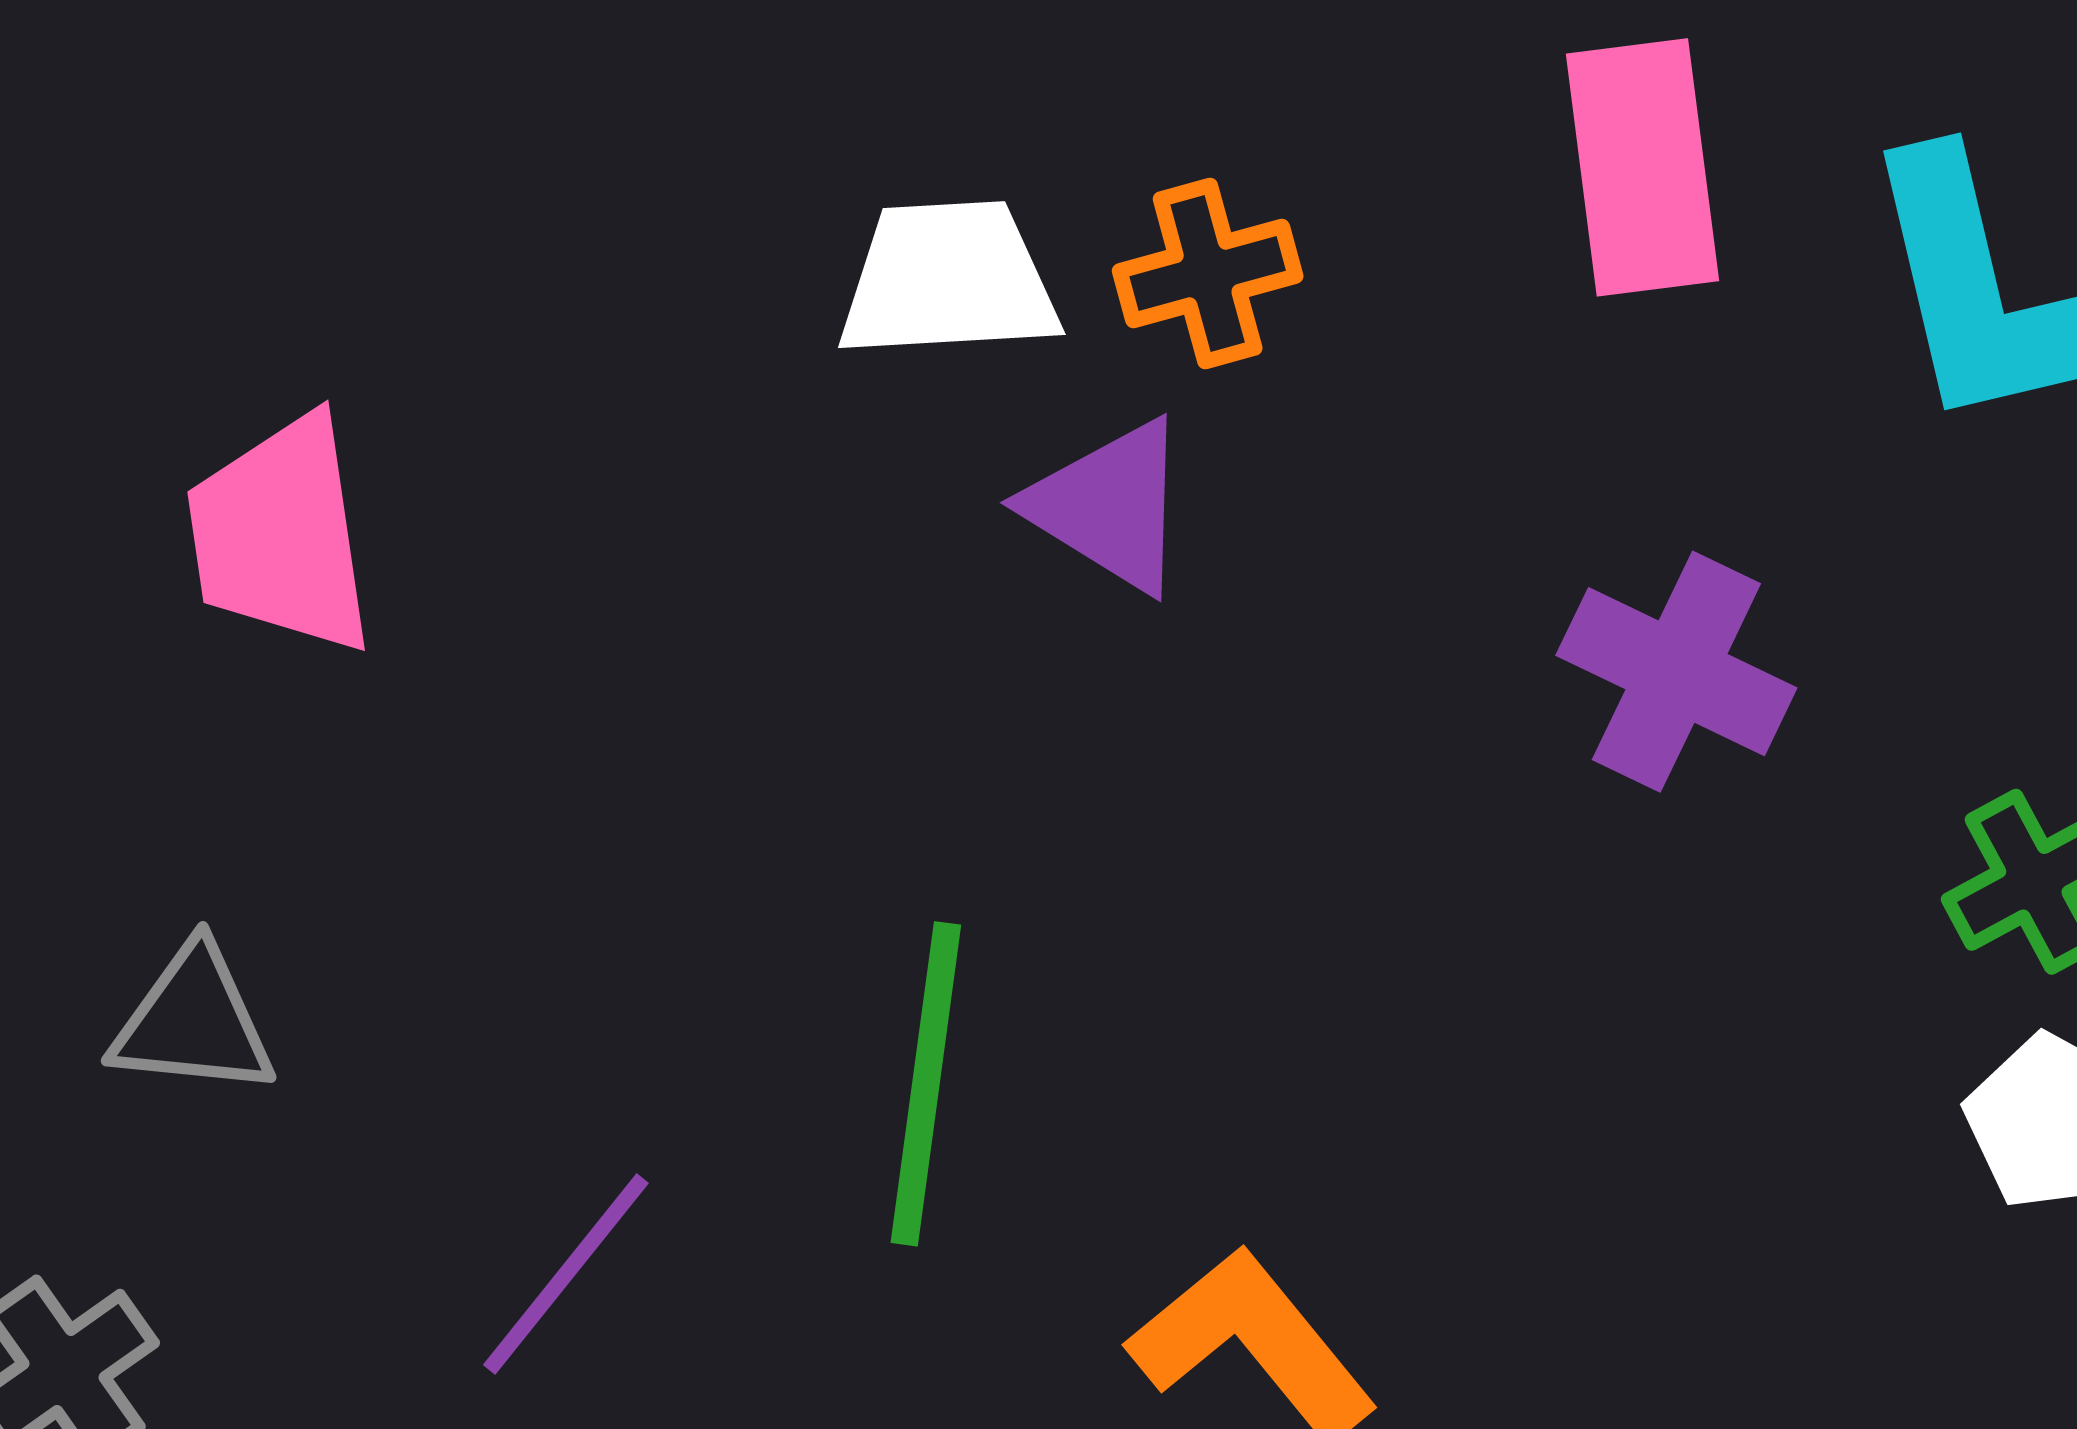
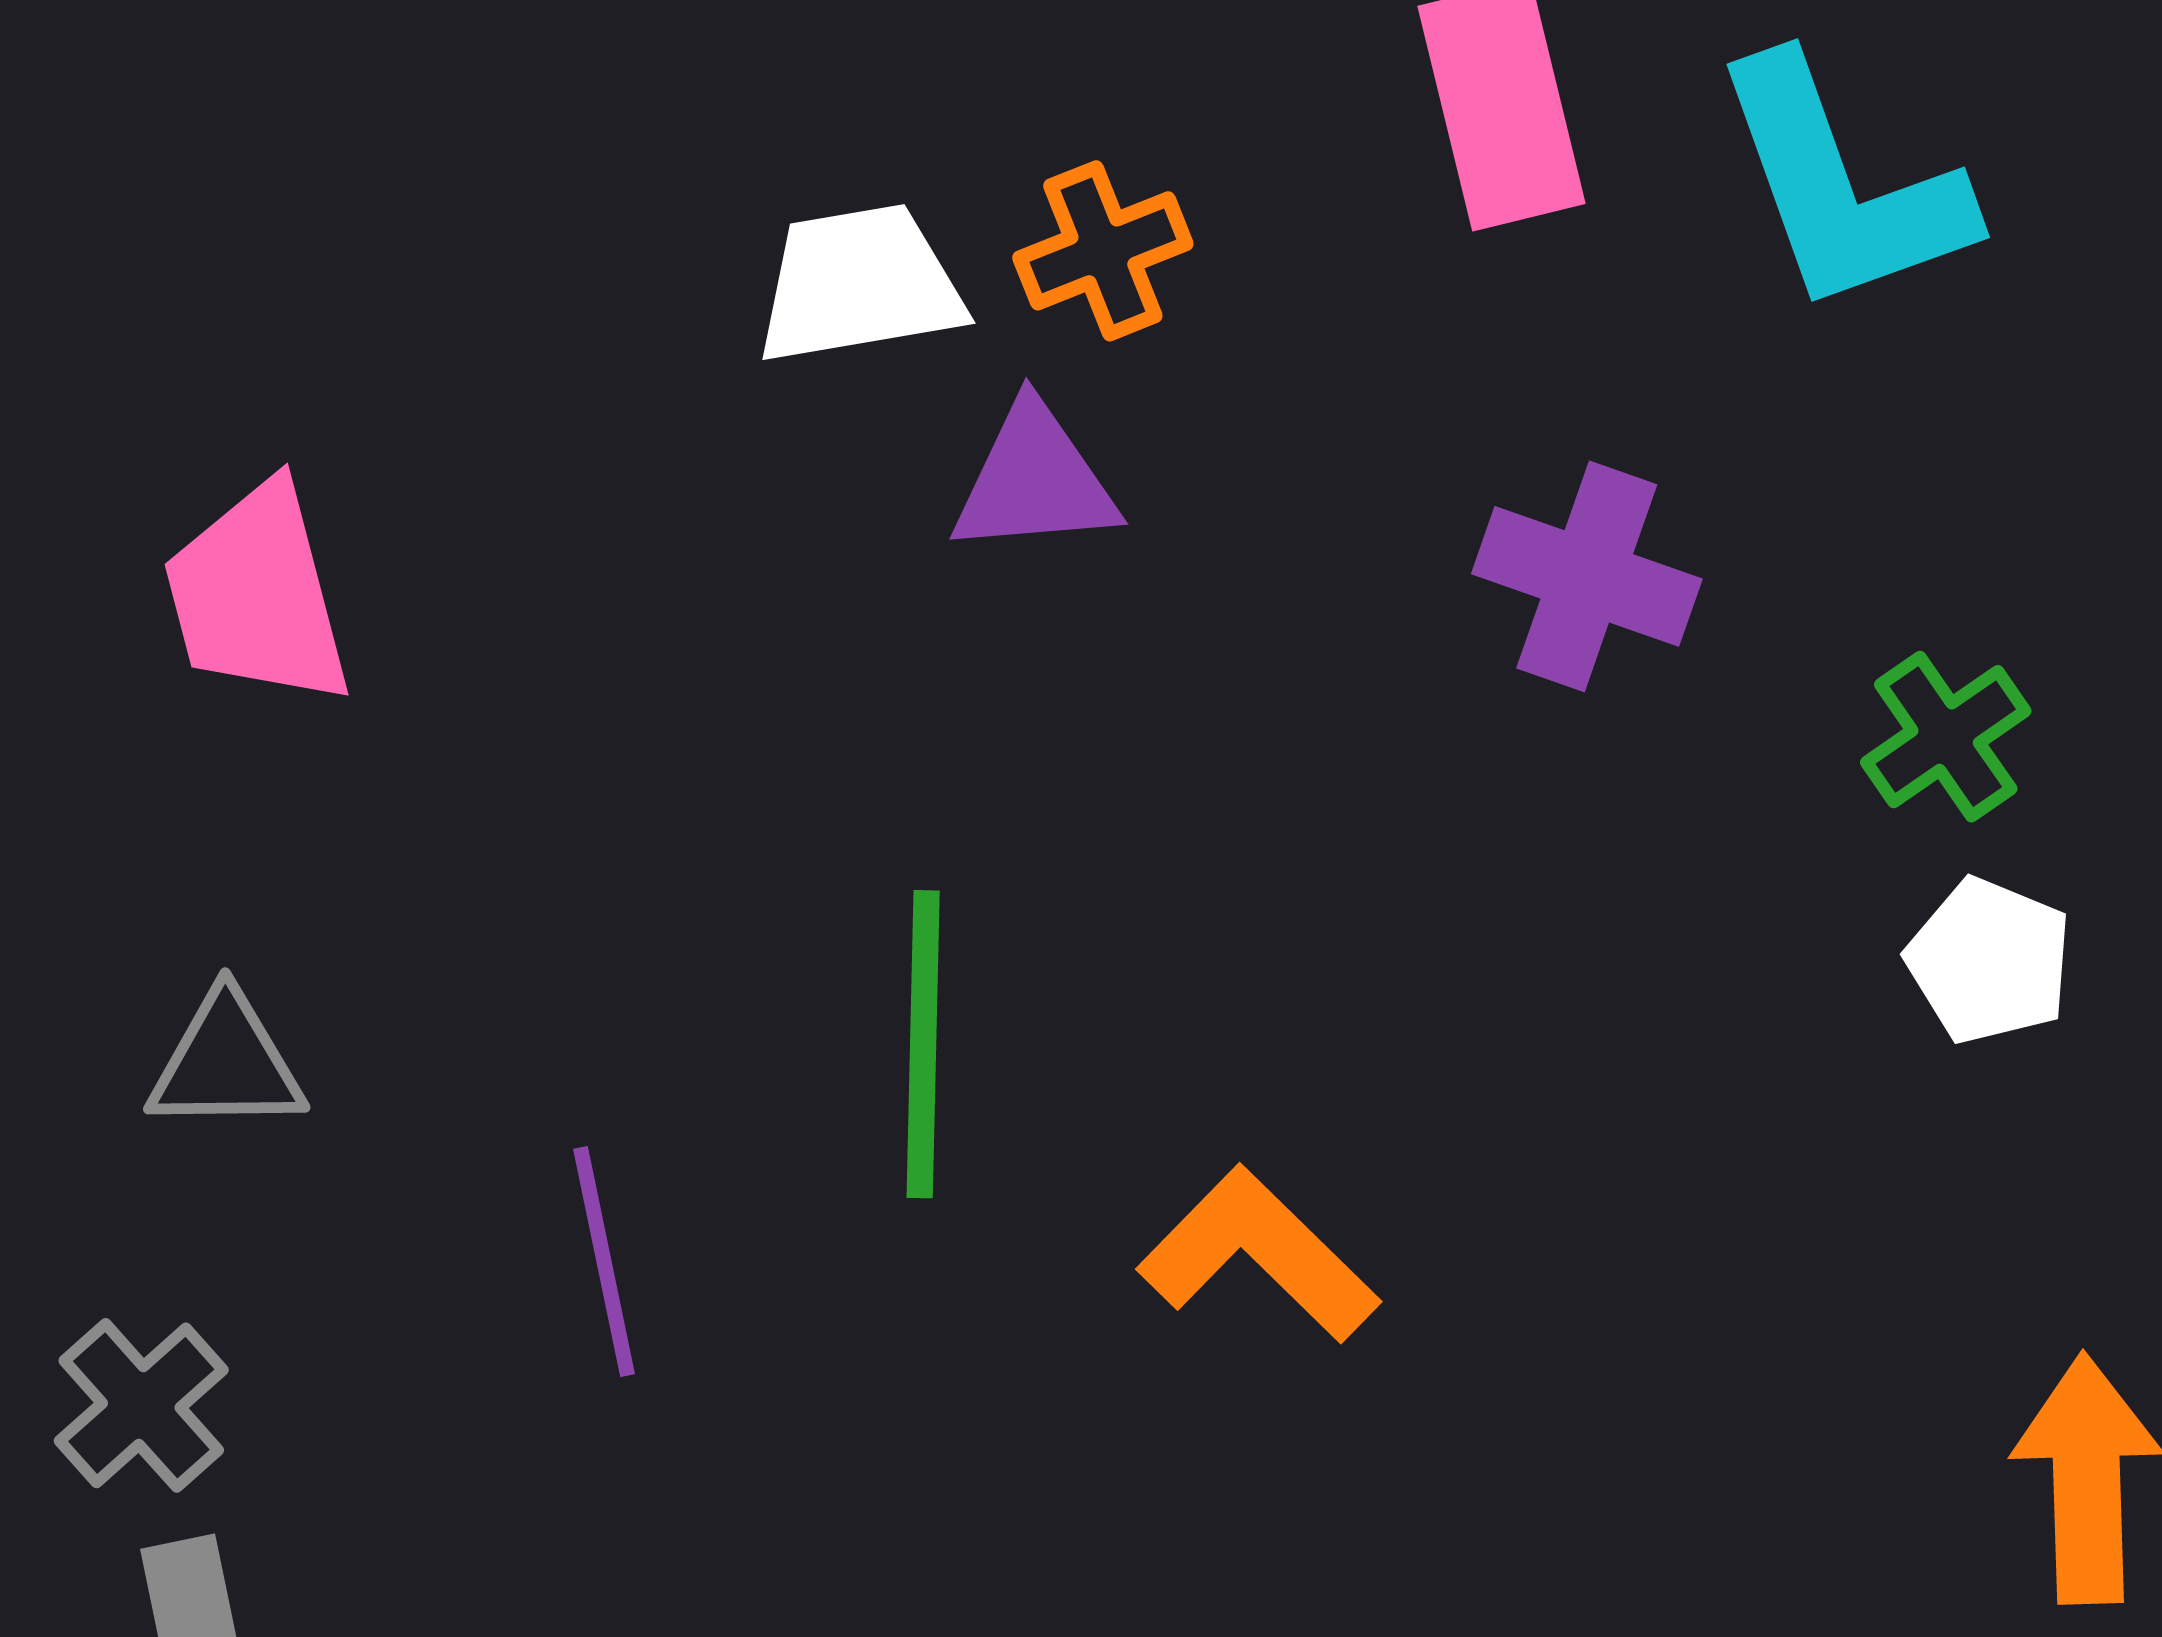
purple triangle: (1109, 506) -> (1035, 480), turned -30
purple line: (566, 1274) -> (604, 1261), turned -44

